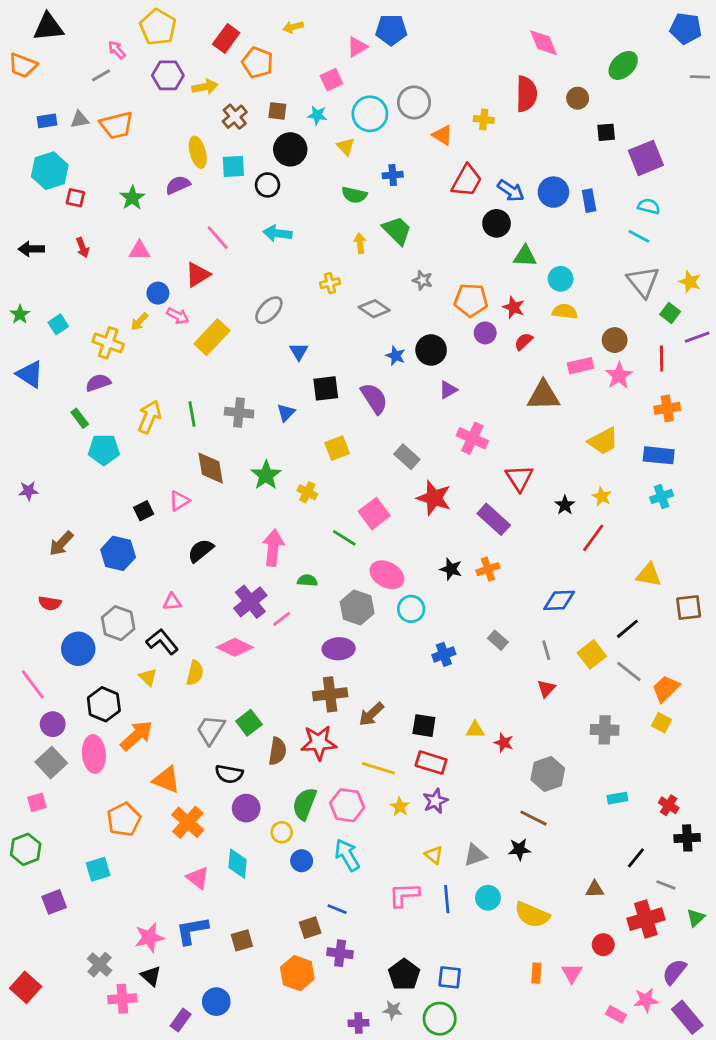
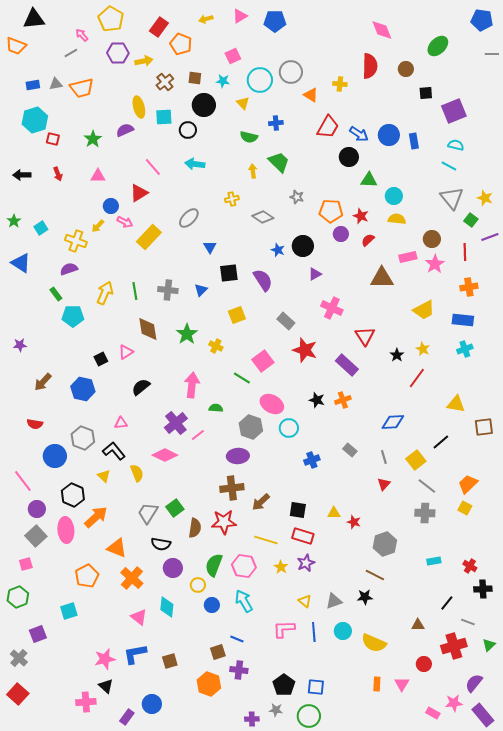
pink triangle: (357, 47) -> (240, 16), moved
gray line: (629, 672) -> (427, 486), moved
yellow semicircle: (195, 673) -> (137, 473), turned -36
gray cross: (100, 965) -> (19, 658), moved

